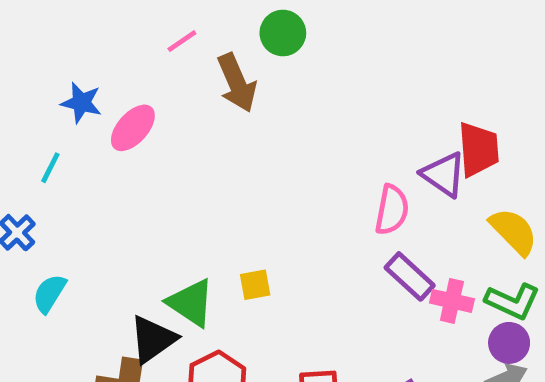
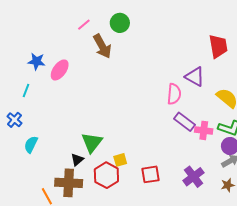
pink line: (182, 41) -> (84, 25), moved
red trapezoid: (478, 149) -> (218, 46), moved
yellow square: (255, 285) -> (120, 160), moved
green triangle: (191, 303) -> (92, 142), turned 40
black triangle: (153, 339) -> (77, 160), size x0.6

